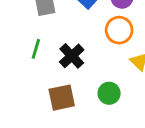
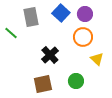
green line: (36, 49) -> (11, 33), moved, turned -64

